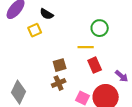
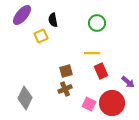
black semicircle: (47, 14) -> (53, 20), turned 48
green circle: (100, 28) -> (97, 23), moved

